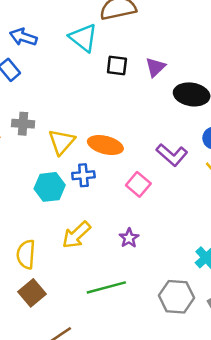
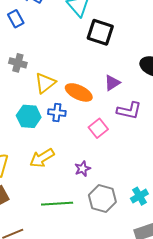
black square: (117, 66) -> (100, 32), size x1.5
purple triangle: (155, 67) -> (112, 83), moved
purple L-shape: (172, 155) -> (129, 111), turned -40
gray hexagon: (177, 297) -> (102, 199), moved

